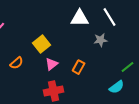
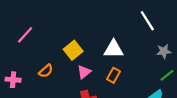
white triangle: (80, 18) -> (114, 49), moved
gray star: (101, 40) -> (164, 51), moved

